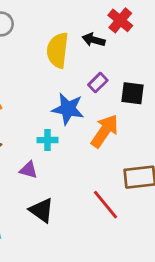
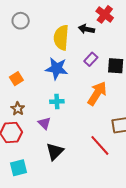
blue star: (68, 109) -> (57, 69), moved
purple triangle: (29, 170) -> (44, 123), turned 32
black triangle: (42, 210) -> (55, 151), turned 42

